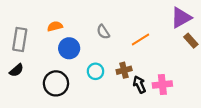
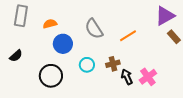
gray semicircle: (103, 32) -> (94, 29), size x1.5
gray rectangle: (20, 40) -> (21, 16), moved
black semicircle: (16, 70) -> (16, 56), moved
pink cross: (162, 84) -> (148, 77), turned -30

